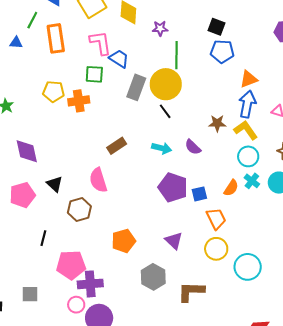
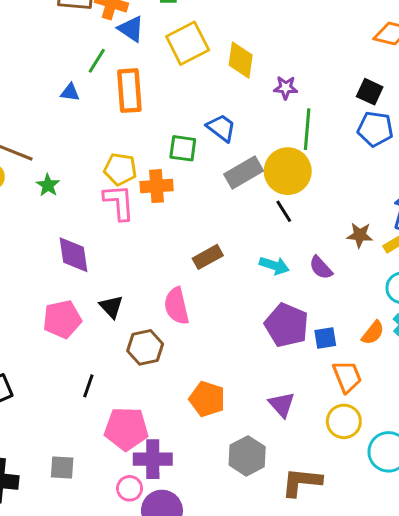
pink L-shape: (100, 43) -> (119, 202), moved
gray rectangle: (136, 87) -> (244, 173), turned 35
orange pentagon: (124, 241) -> (207, 399), turned 30

